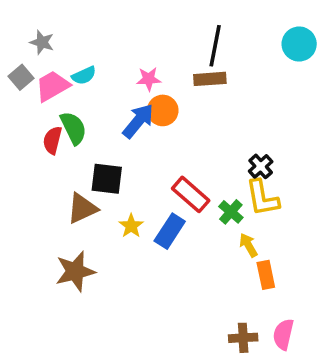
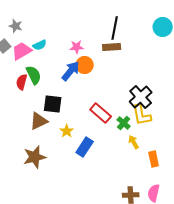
black cross: (261, 166) -> (141, 97), size x1.6
blue rectangle: (170, 231) -> (85, 147), moved
orange rectangle: (266, 275) -> (154, 159), moved

